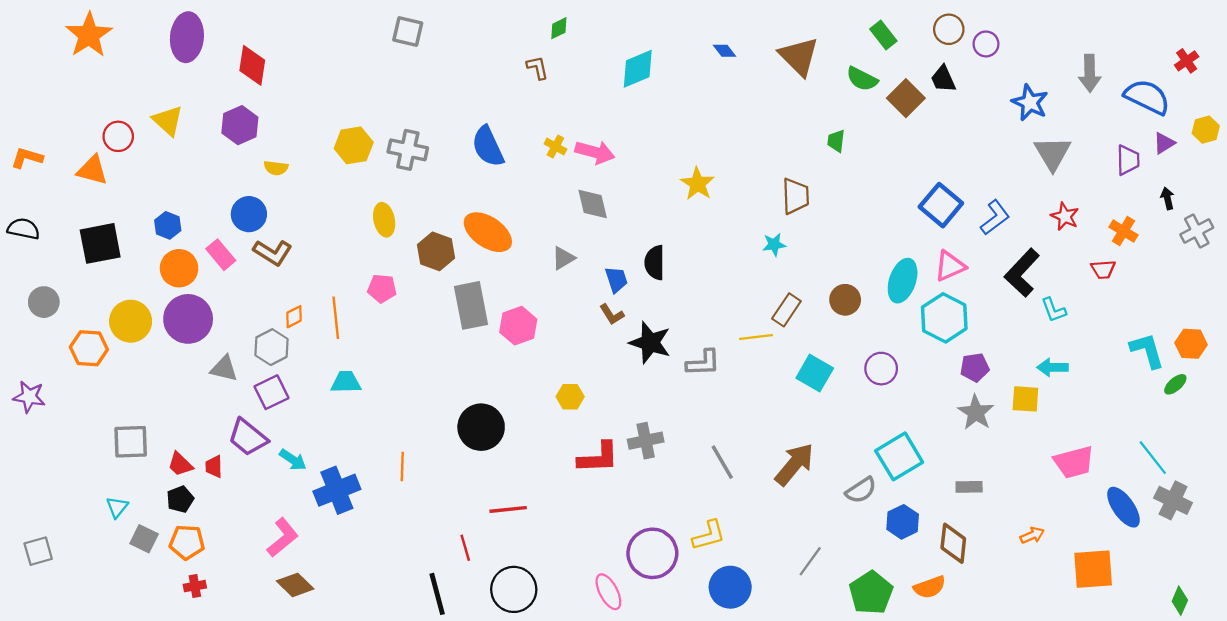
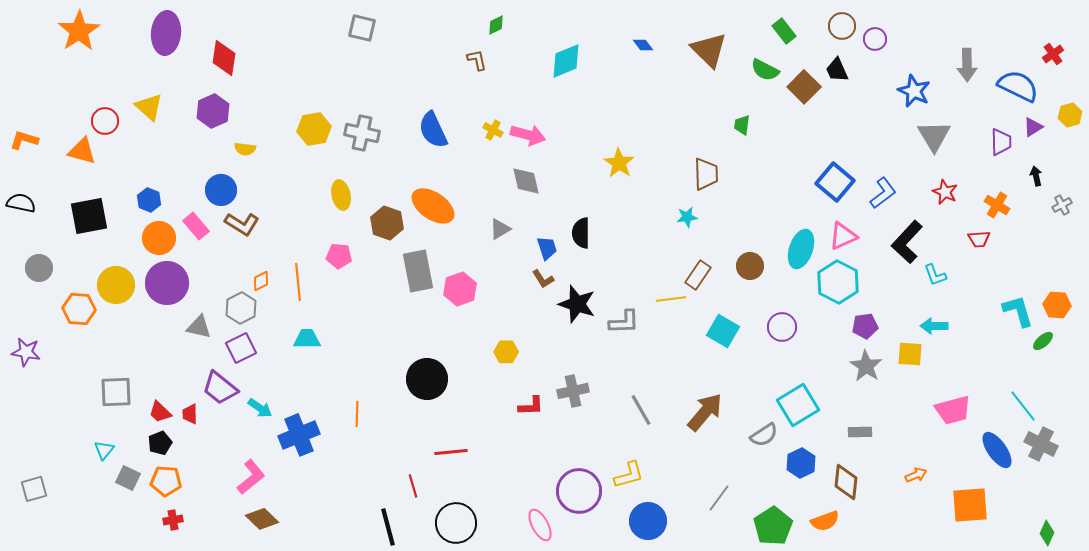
gray cross: (1197, 231) -> (1062, 205), size x0.7
red L-shape: (598, 458) -> (531, 406), size x0.7

